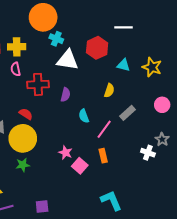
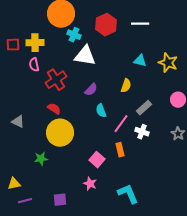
red hexagon: (97, 48) -> (106, 25), moved
red cross: (38, 84) -> (56, 80), turned -30
purple semicircle: (65, 95) -> (91, 90), moved, turned 32
red semicircle: (26, 114) -> (54, 109), moved
yellow circle: (23, 138) -> (60, 133), moved
pink star: (65, 153) -> (90, 184), moved
white cross: (148, 153) -> (142, 132), moved

